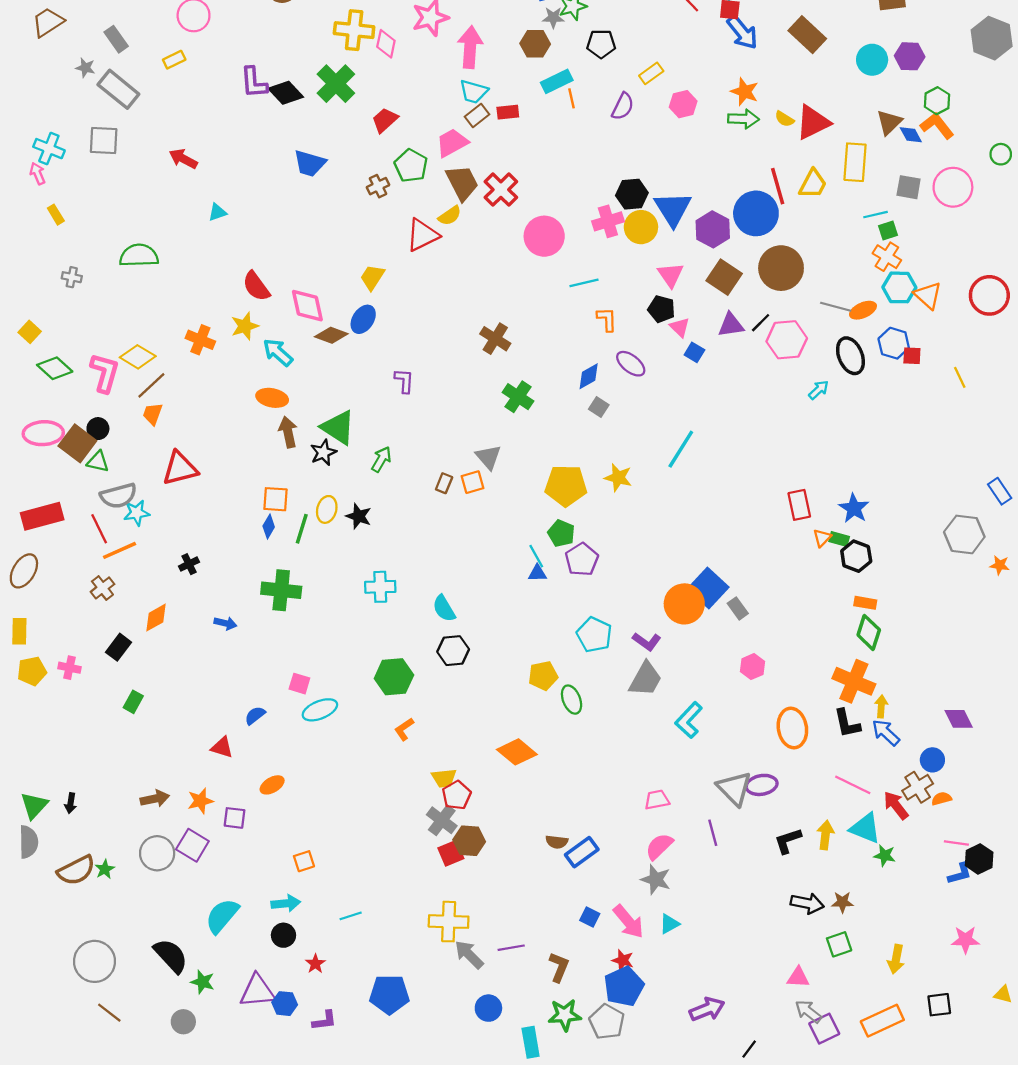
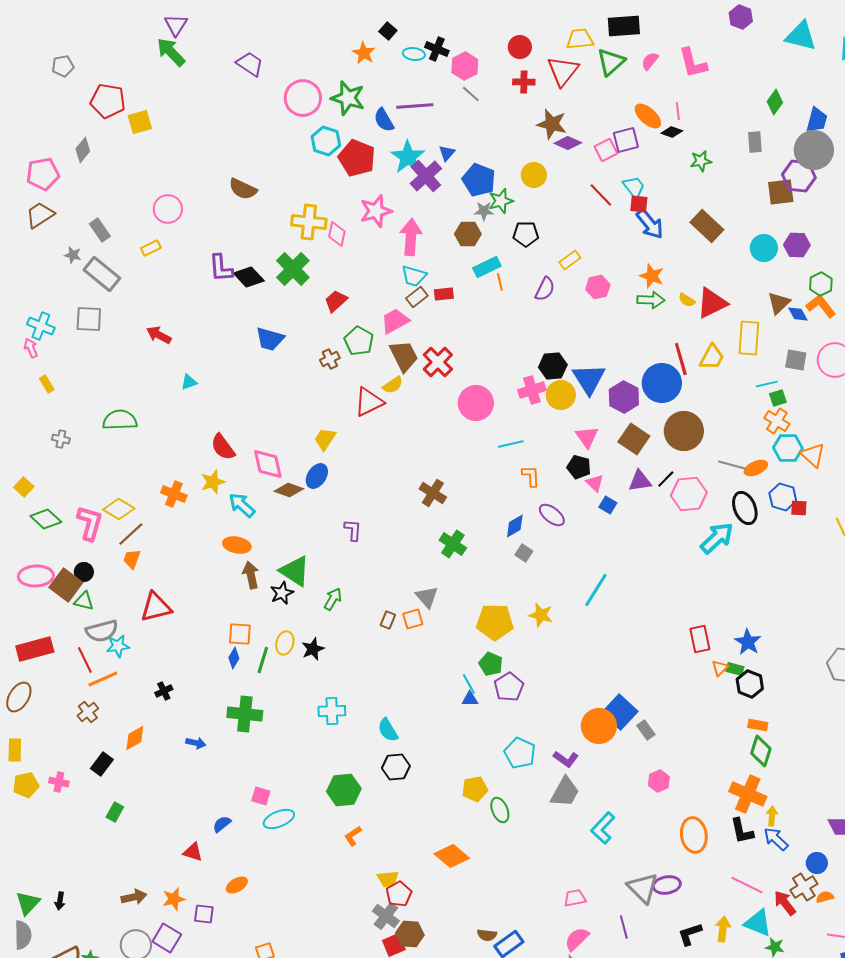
cyan arrow: (819, 390) -> (717, 538), size x1.8
black star: (359, 516) -> (313, 649), turned 30

